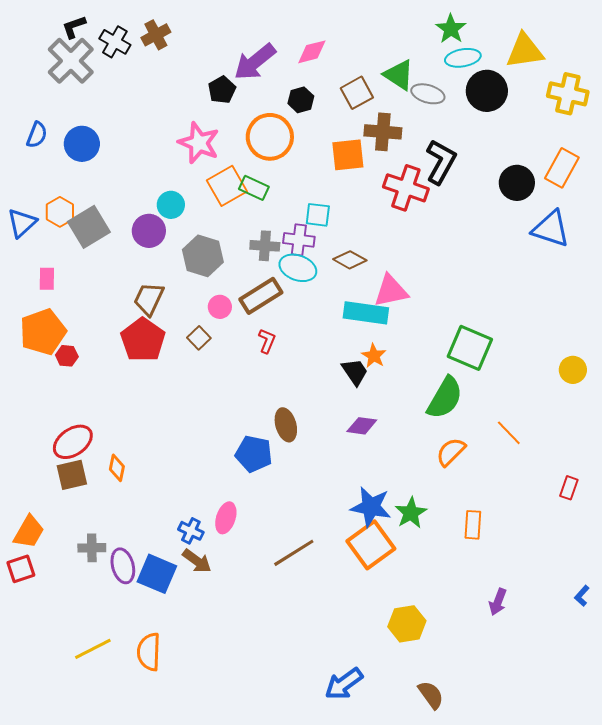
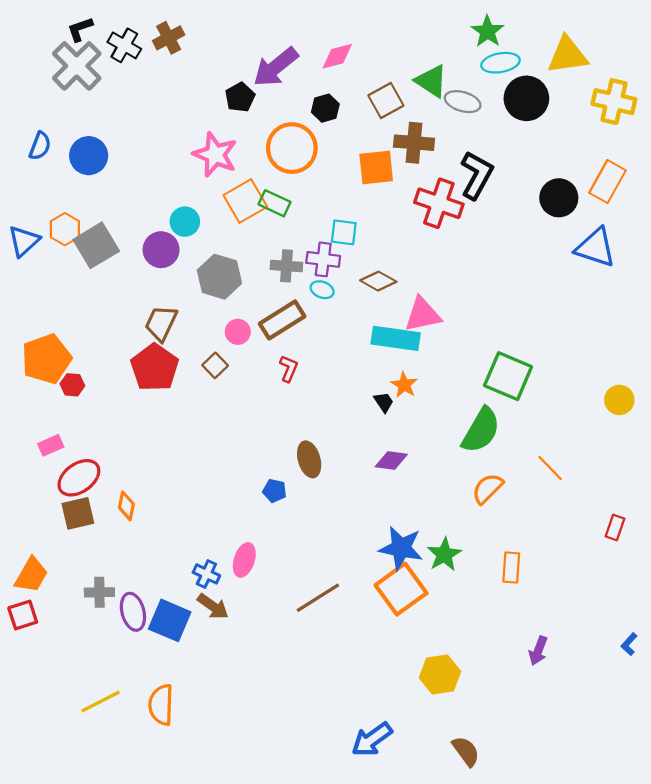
cyan ellipse: (298, 268) -> (322, 290), size x0.6
pink rectangle: (47, 279) -> (51, 445), moved, turned 65
black trapezoid: (355, 372) -> (384, 402), size x0.7
blue pentagon: (254, 454) -> (275, 491), size x0.6

